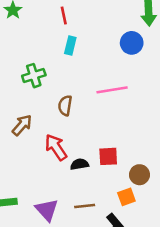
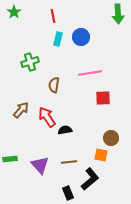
blue circle: (132, 43) -> (81, 37), moved
brown arrow: (22, 125) -> (21, 110), moved
red square: (108, 156) -> (103, 98), moved
orange square: (126, 197) -> (101, 155), turned 32

